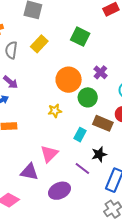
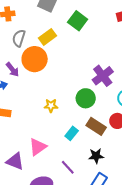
green square: (80, 37) -> (78, 21), moved
purple cross: (100, 72) -> (103, 76), size x1.5
orange circle: (69, 80) -> (35, 59), moved
black star: (99, 154) -> (96, 156), moved

